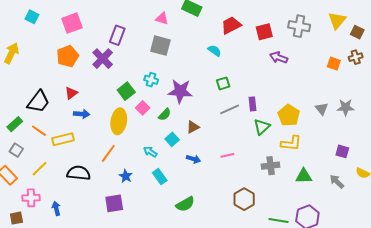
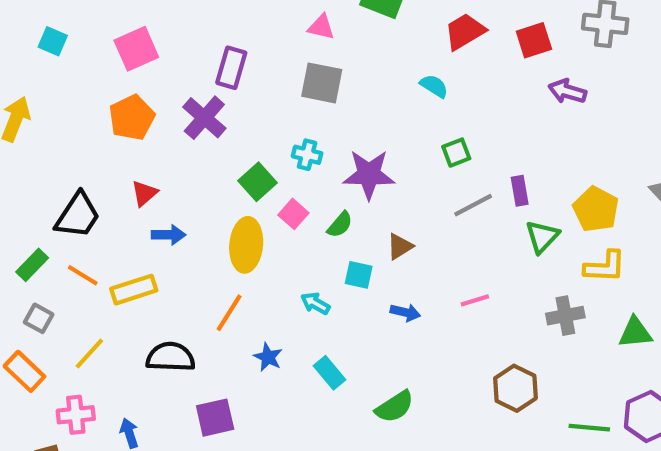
cyan square: (172, 139) -> (359, 275), turned -32
cyan rectangle: (160, 177) -> (330, 373), moved
purple square: (114, 203) -> (215, 418), moved

